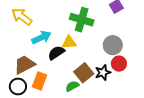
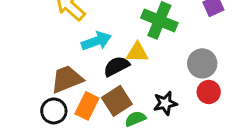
black star: (103, 72) -> (165, 103), moved
brown square: (84, 73) -> (117, 101), moved

